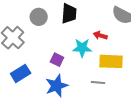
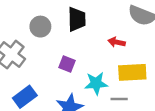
cyan star: (82, 48) -> (96, 83), moved
purple square: (57, 60) -> (67, 64), moved

